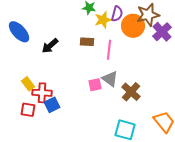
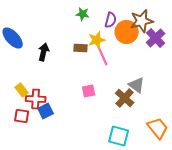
yellow star: (103, 20) -> (97, 40), moved
black arrow: (50, 46) -> (44, 52), turned 144
pink line: (109, 50) -> (103, 56), turned -30
gray triangle: (110, 79) -> (137, 85), moved

